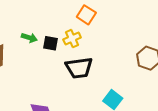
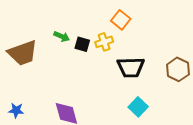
black trapezoid: (79, 68) -> (131, 67), moved

